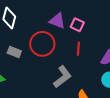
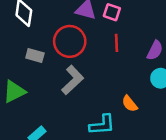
gray L-shape: (62, 77) -> (73, 80), moved

